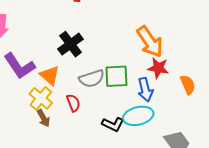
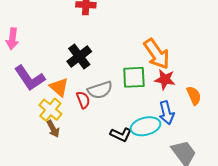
green square: (116, 76) -> (134, 77), moved
blue arrow: (145, 90) -> (167, 113), moved
red semicircle: (73, 103) -> (83, 100), moved

